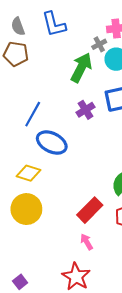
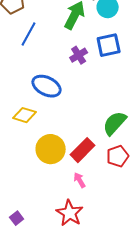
blue line: (33, 114) -> (29, 34), moved
yellow circle: (26, 209) -> (51, 149), moved

